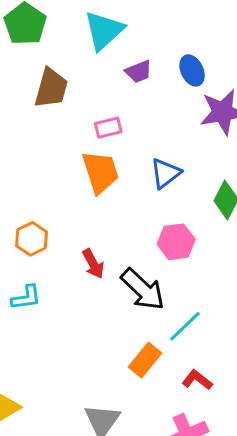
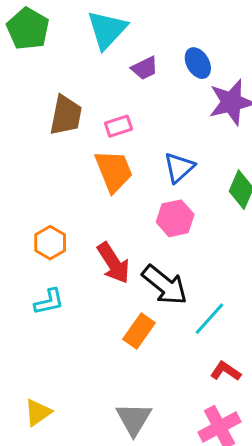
brown trapezoid: (51, 88) -> (66, 115), moved
pink hexagon: (176, 242) -> (175, 218), moved
red arrow: (93, 264) -> (113, 263), size x1.4
orange rectangle: (145, 360) -> (139, 331), moved

